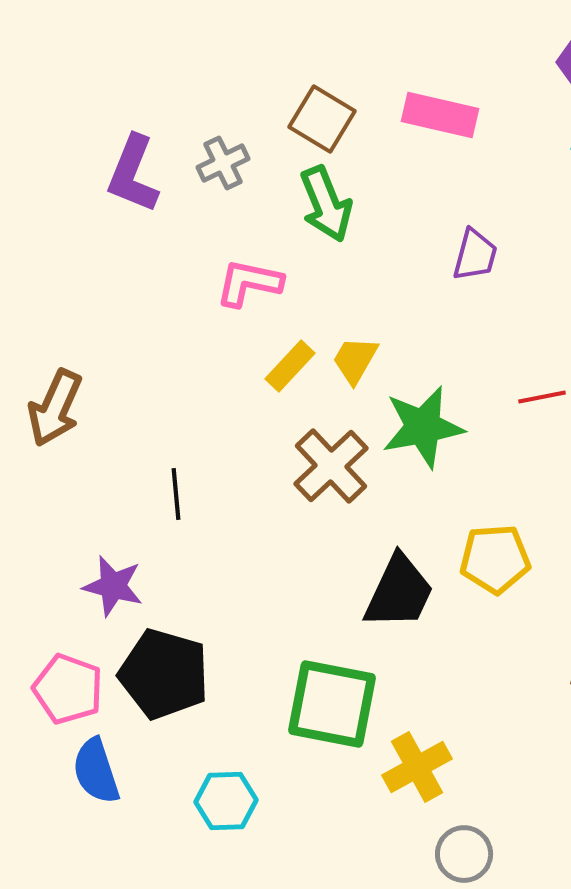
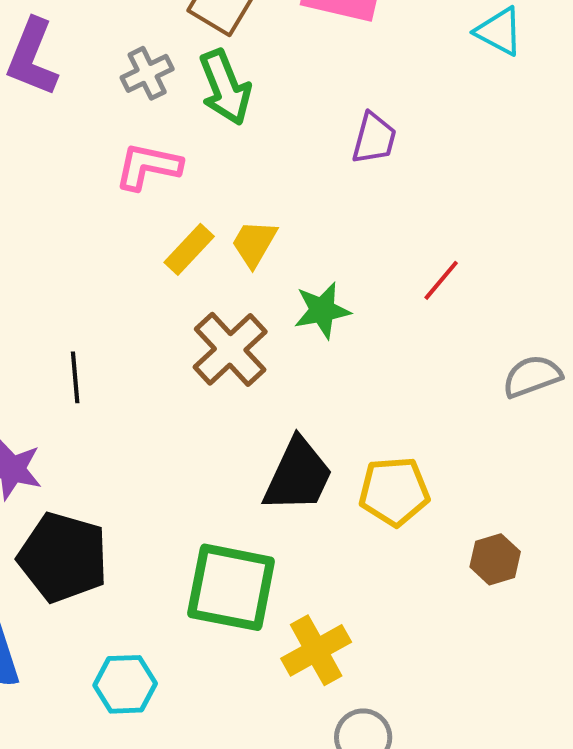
gray cross: (223, 163) -> (147, 73), moved
red line: (542, 397) -> (441, 280), turned -39
green star: (423, 427) -> (322, 310), size x0.7
yellow pentagon: (495, 559) -> (394, 491), moved

